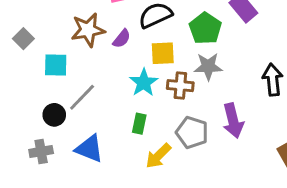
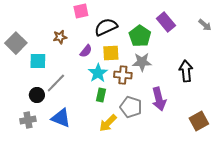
brown star: (88, 30) -> (60, 37), size x0.6
gray square: (23, 39) -> (16, 43), size x1.5
purple semicircle: (122, 39) -> (86, 51), moved
green rectangle: (139, 124) -> (101, 95), moved

